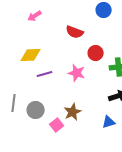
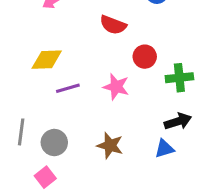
brown star: (73, 112) -> (110, 146), turned -30
blue triangle: (109, 122) -> (164, 149), moved
pink square: (57, 125) -> (45, 177), moved

